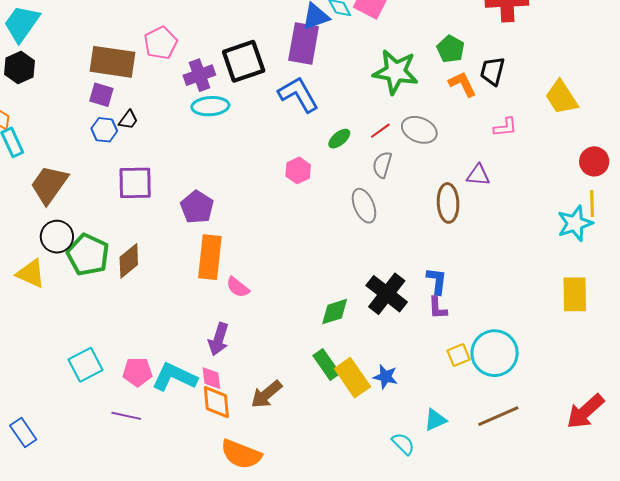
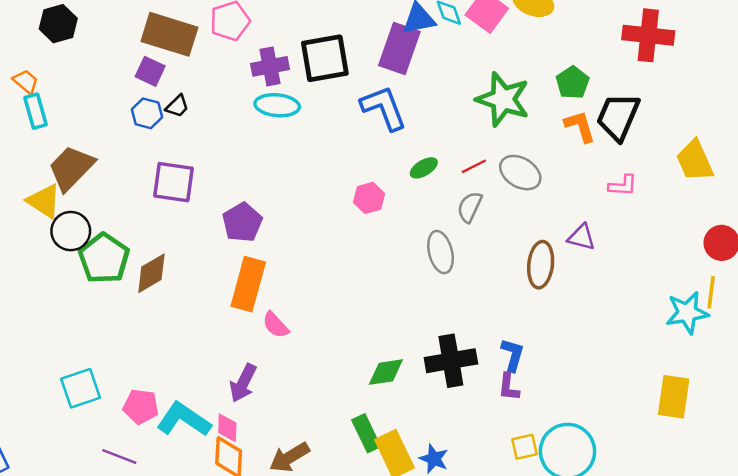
black trapezoid: (492, 71) -> (618, 117), size x1.4
yellow triangle: (31, 274) -> (44, 201), moved
black cross: (387, 294) -> (451, 361), turned 33

